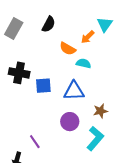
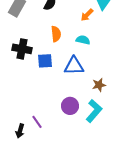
orange semicircle: (68, 49) -> (56, 34), moved, turned -126
purple circle: (70, 122) -> (70, 106), moved
purple line: (35, 142) -> (37, 122), moved

